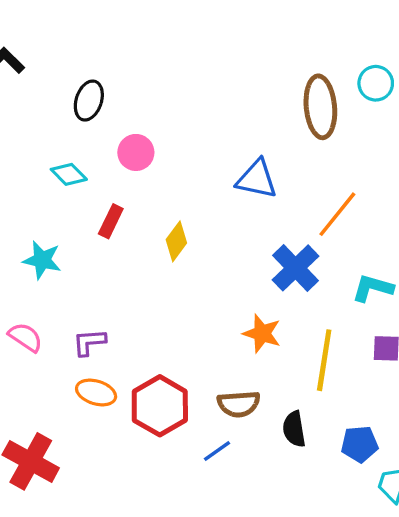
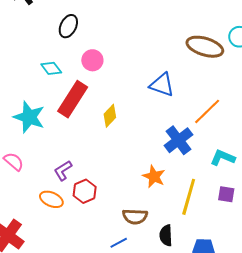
brown ellipse: (320, 107) -> (205, 47), turned -75
red rectangle: (111, 221) -> (73, 99), size x1.8
cyan star: (42, 260) -> (29, 117), size x1.4
purple L-shape: (89, 342) -> (63, 171), moved, turned -35
red hexagon: (160, 406) -> (85, 191), moved, size x0.7

